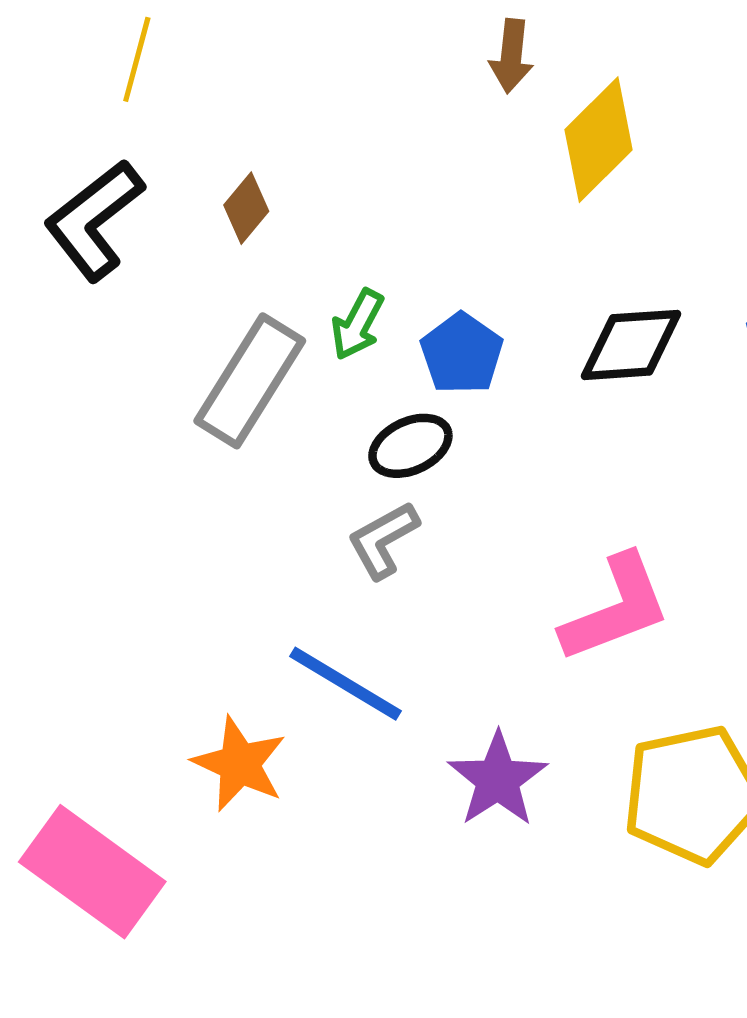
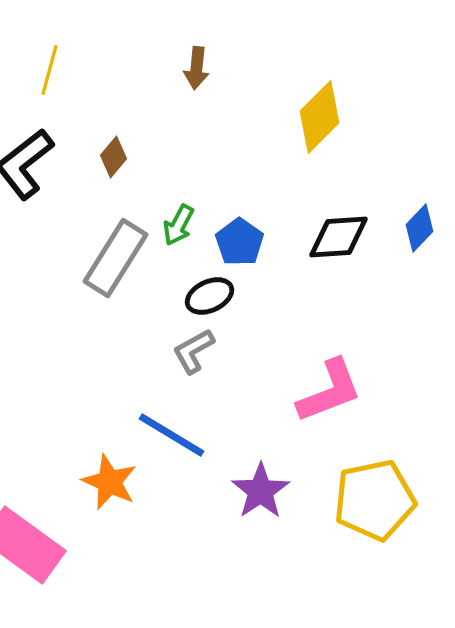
brown arrow: (511, 56) -> (197, 68), moved

